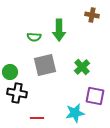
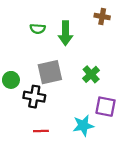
green semicircle: (34, 37) -> (38, 29), moved
black cross: (17, 93) -> (34, 97), moved

